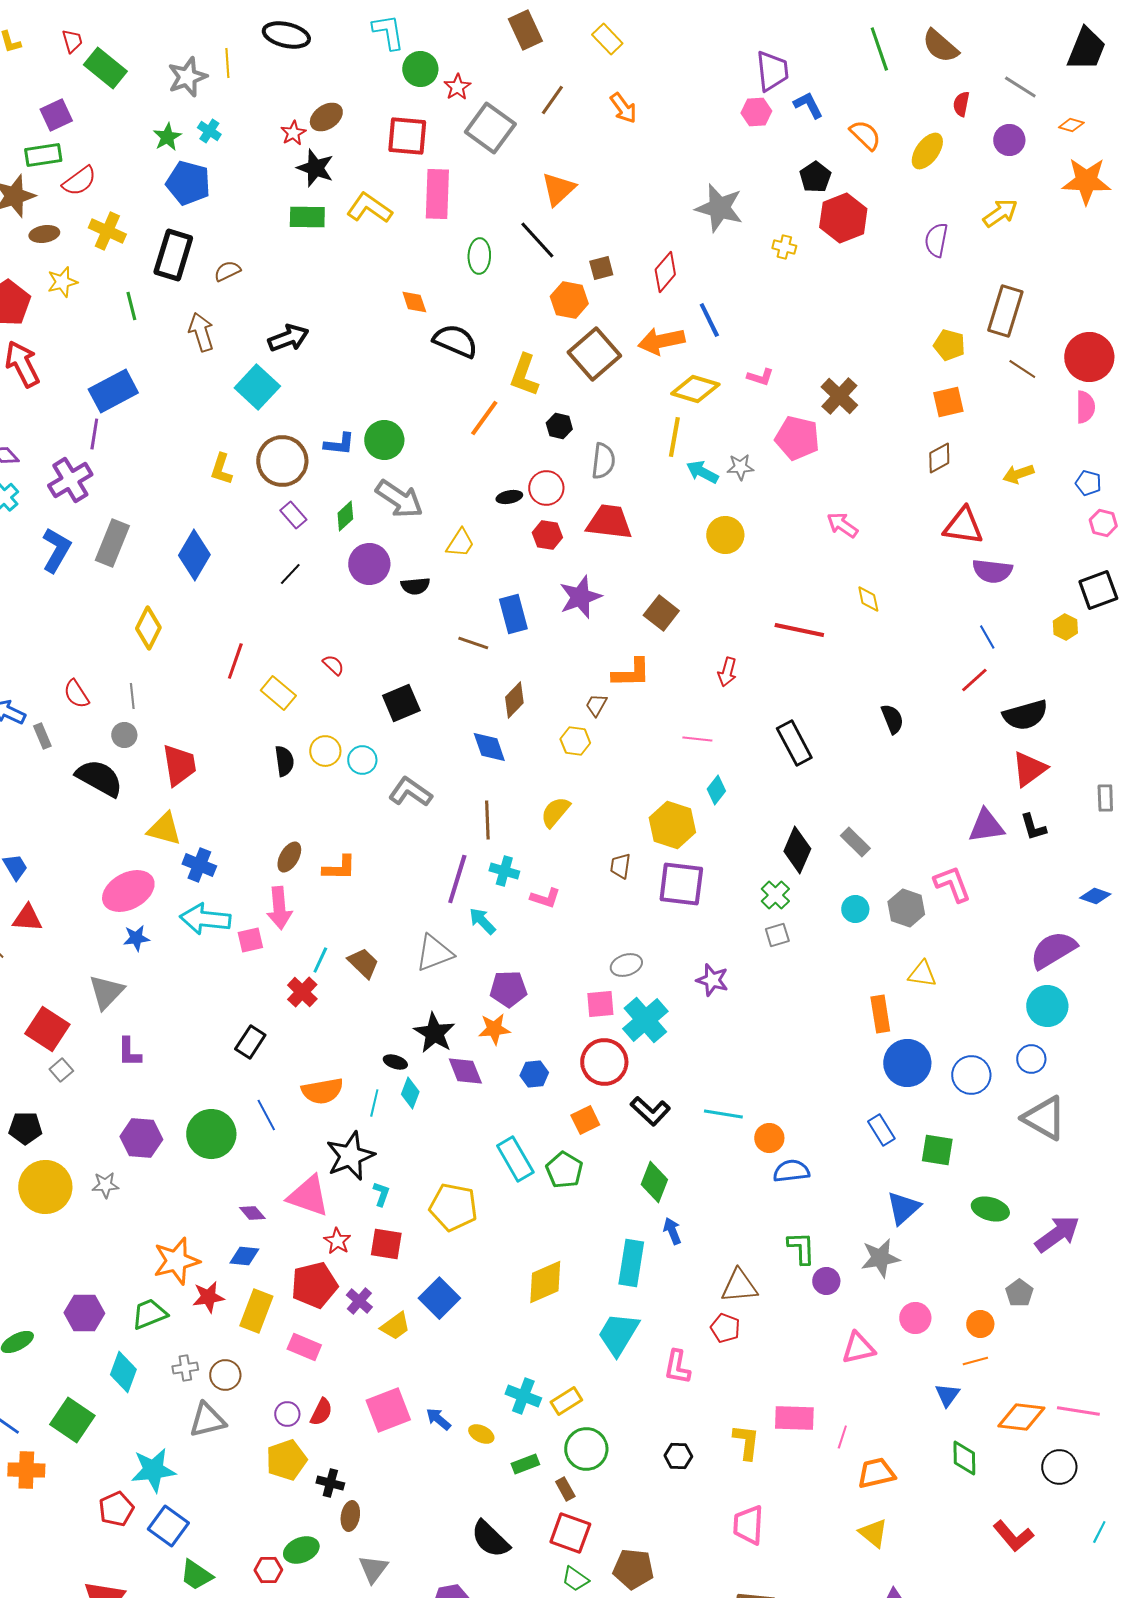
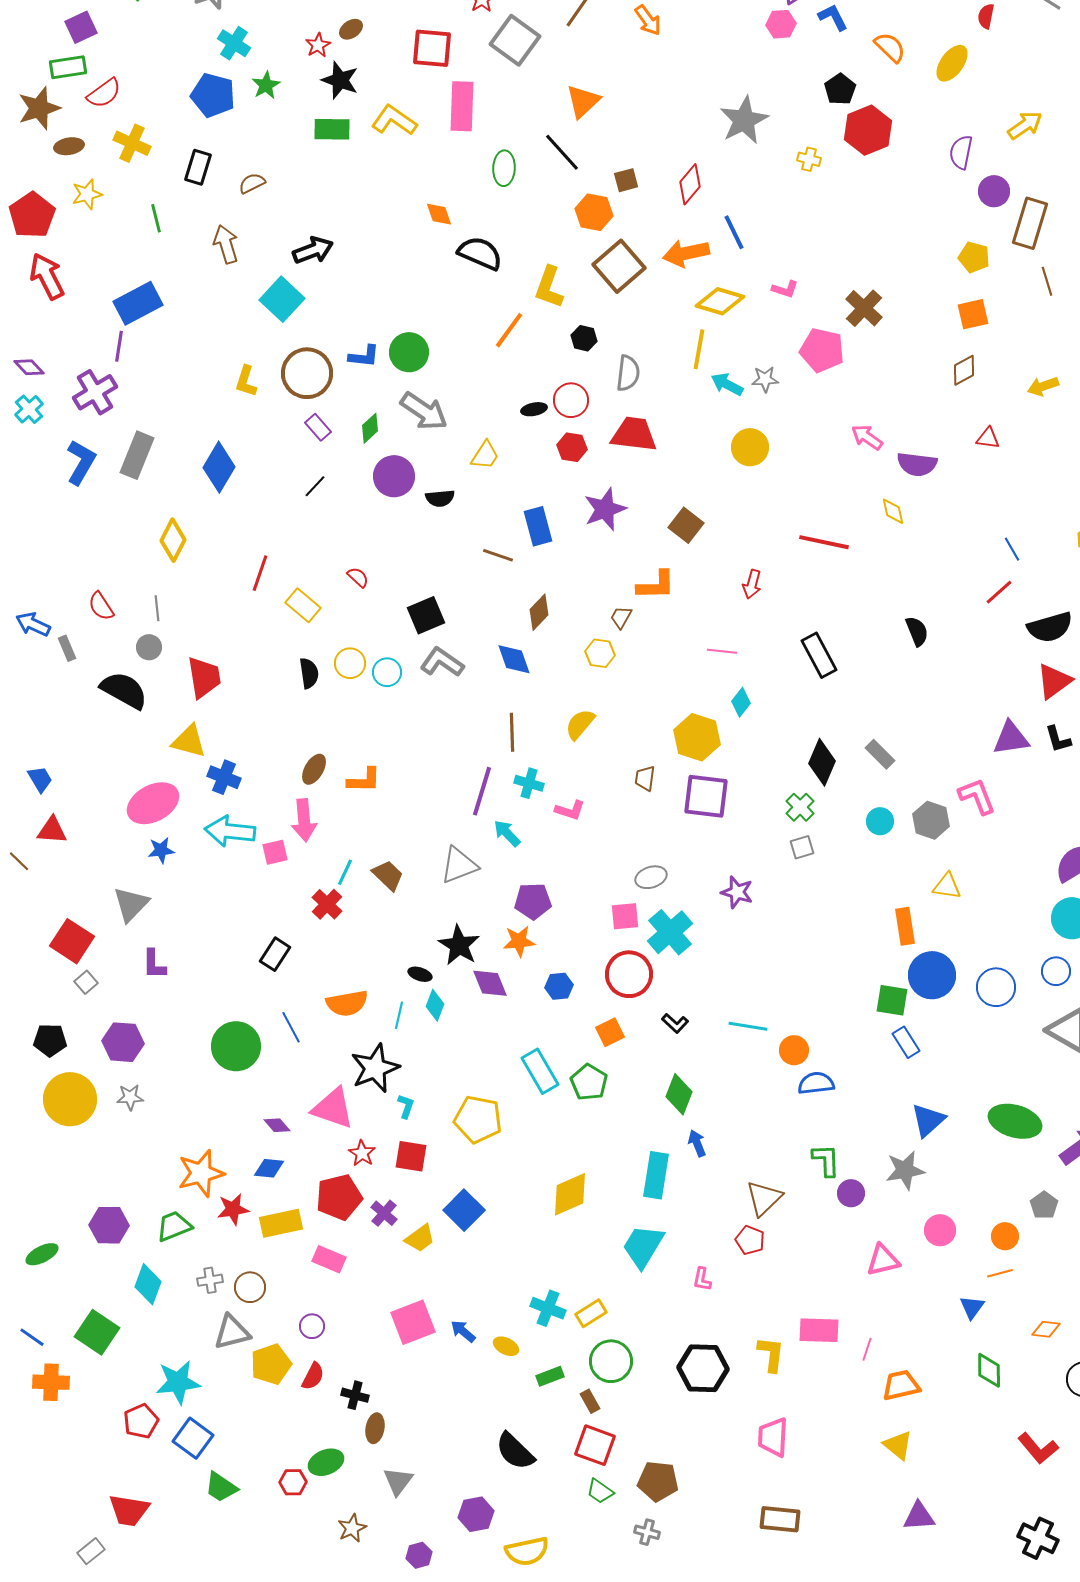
brown ellipse: (326, 117) -> (351, 29), size x0.7
cyan cross: (209, 131) -> (234, 43), size x1.4
green star: (167, 137) -> (266, 85), moved
purple circle: (1009, 140) -> (994, 191), moved
gray star: (719, 208) -> (744, 120), turned 30
black rectangle: (173, 255) -> (198, 167), size x0.7
brown line: (1022, 369) -> (1047, 281), turned 40
red triangle: (963, 526) -> (988, 438), size x0.6
purple semicircle: (992, 571) -> (917, 464), moved
gray L-shape: (410, 792) -> (442, 662), moved
black L-shape: (650, 1111) -> (675, 1023), size x0.7
purple hexagon: (141, 1138) -> (123, 1042), moved
green square: (937, 1150) -> (892, 1000), moved
green ellipse: (990, 1209) -> (1015, 1121), size x1.4
brown triangle: (739, 1286) -> (764, 1198), turned -39
yellow rectangle: (256, 1311) -> (281, 1223), turned 57
pink L-shape: (677, 1367) -> (702, 1279), size x0.7
red semicircle: (321, 1412) -> (313, 1376), moved
orange diamond: (1021, 1417) -> (1046, 1329), size x0.6
black hexagon: (678, 1456) -> (703, 1368), size x1.8
yellow pentagon: (286, 1460) -> (271, 1364), moved

